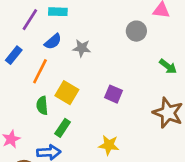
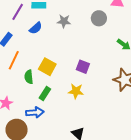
gray star: (82, 48) -> (64, 21), moved
orange line: (40, 71) -> (14, 60), moved
yellow star: (109, 145) -> (76, 91), moved

